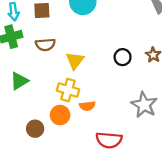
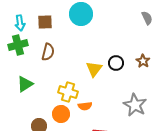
brown semicircle: (45, 45) -> (48, 52), turned -72
yellow triangle: (75, 61) -> (94, 69), moved

